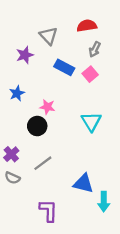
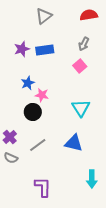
red semicircle: (87, 26) -> (89, 15), moved
gray triangle: (48, 36) -> (44, 16), moved, turned 36
blue rectangle: (64, 67) -> (45, 50), moved, turned -36
blue star: (17, 93) -> (28, 83), moved
blue triangle: (83, 183) -> (74, 143), moved

